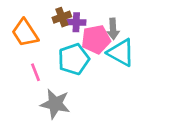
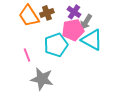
purple cross: (76, 22) -> (74, 12), moved, turned 32
gray arrow: (113, 29) -> (86, 22), turned 35
orange trapezoid: (25, 33) -> (29, 16), moved

